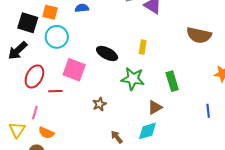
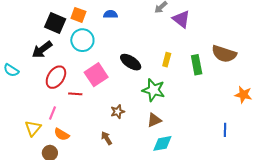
pink square: (74, 70) -> (96, 75), turned 30
green rectangle: (172, 81) -> (197, 65), moved
brown triangle: (155, 107) -> (154, 120), moved
brown arrow: (117, 137) -> (107, 138), moved

